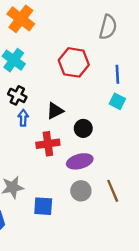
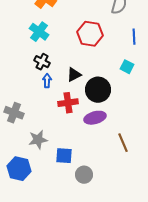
blue line: (117, 74) -> (134, 37), moved
black circle: (83, 128) -> (98, 90), size x1.6
gray circle: (81, 191) -> (84, 175), moved

